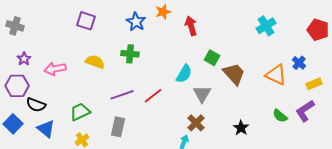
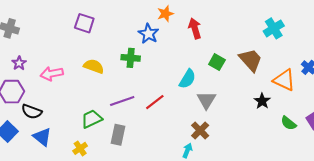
blue star: (136, 22) -> (148, 34), moved
brown trapezoid: (234, 74) -> (251, 60), moved
green trapezoid: (80, 112) -> (92, 119), moved
black star: (241, 128) -> (262, 101), moved

